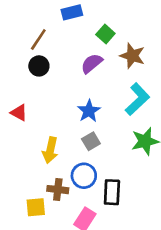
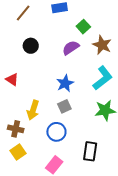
brown line: (38, 40) -> (23, 13), moved
brown cross: (58, 190) -> (16, 129), moved
black rectangle: (112, 192) -> (90, 151), moved
yellow square: (36, 207) -> (18, 152), turned -35

